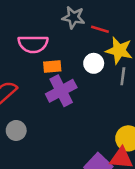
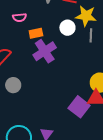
pink semicircle: (33, 44) -> (20, 17), size x0.6

